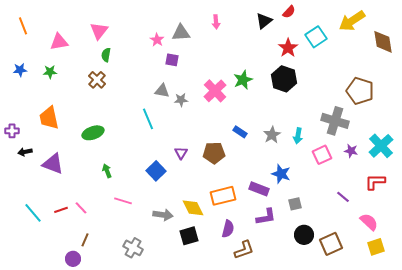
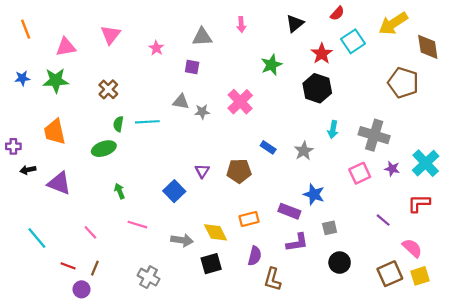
red semicircle: (289, 12) -> (337, 13), moved
pink star: (157, 40) -> (156, 48), moved
green semicircle: (106, 55) -> (118, 124), moved
green star: (50, 72) -> (56, 80), size x1.6
green star: (243, 80) -> (271, 65), moved
brown pentagon: (360, 91) -> (403, 83), moved
cyan line: (148, 119) -> (147, 122), moved, turned -70
cyan arrow: (298, 136) -> (333, 130), moved
orange rectangle: (223, 196) -> (249, 219), size x0.7
red line: (61, 210) -> (68, 266), moved, turned 40
brown square: (331, 244) -> (390, 274), moved
brown L-shape: (244, 250) -> (273, 279), turned 125

